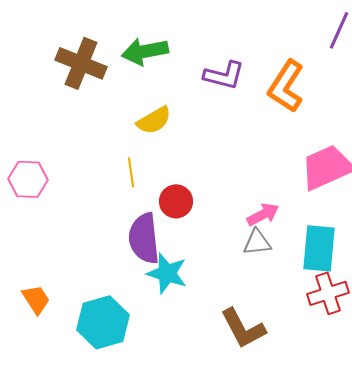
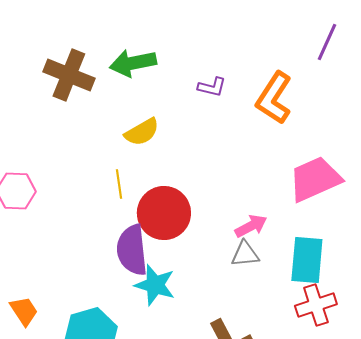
purple L-shape: (224, 75) -> (212, 87), size x0.7
red circle: (176, 201) -> (164, 213), size x1.6

